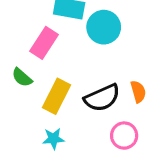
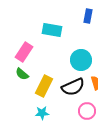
cyan circle: (104, 27) -> (81, 60), moved
pink rectangle: (44, 43) -> (24, 52), moved

